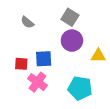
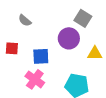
gray square: (70, 17) -> (83, 18), moved
red square: (21, 64) -> (12, 48), moved

